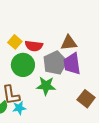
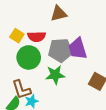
brown triangle: (69, 43) -> (59, 14), moved
gray pentagon: (55, 63) -> (60, 50), turned 30

